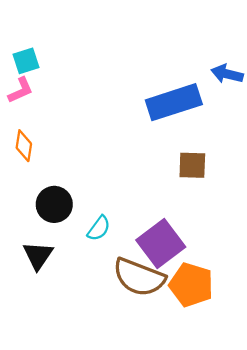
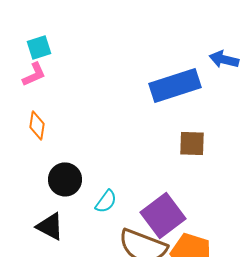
black triangle: (38, 255) -> (50, 226), turned -36

